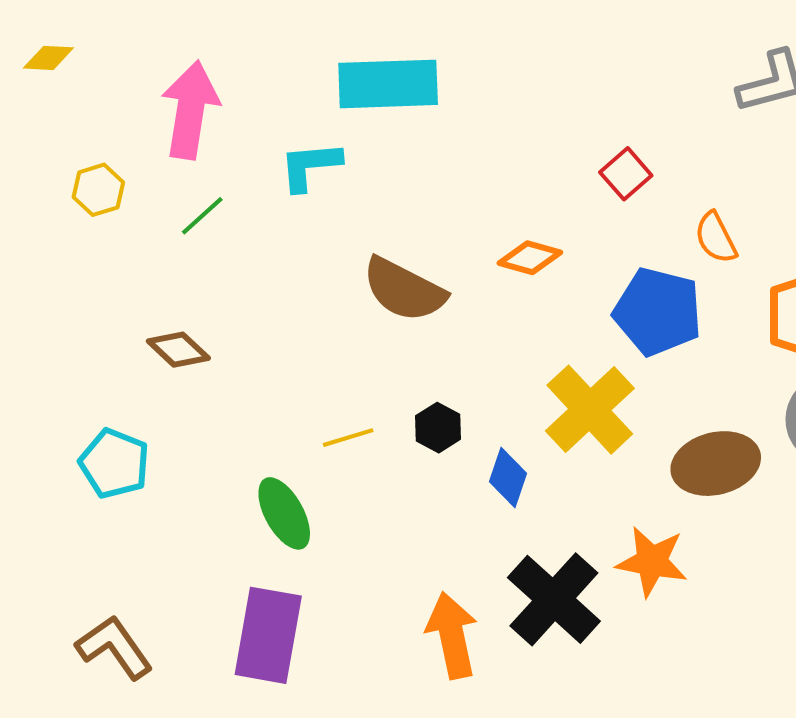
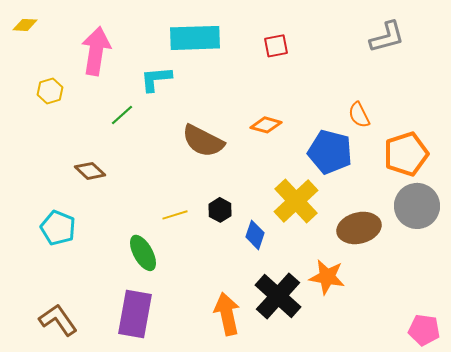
red square: (626, 174) -> (276, 46), moved, turned 30
green line: (202, 216) -> (122, 115), moved

